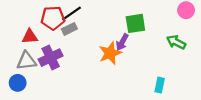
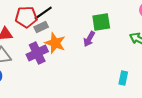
orange star: (110, 53) -> (55, 43), moved, turned -30
purple cross: (51, 58) -> (37, 53), moved

